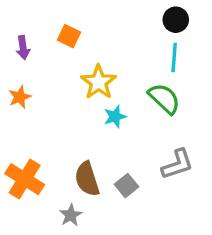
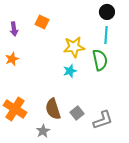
yellow star: (99, 82) -> (74, 47), moved, turned 30
green semicircle: (164, 99) -> (100, 60), turned 35
gray L-shape: (177, 164) -> (103, 120), moved

